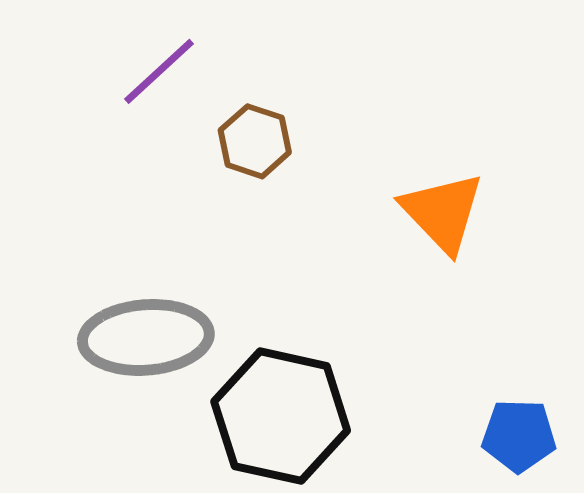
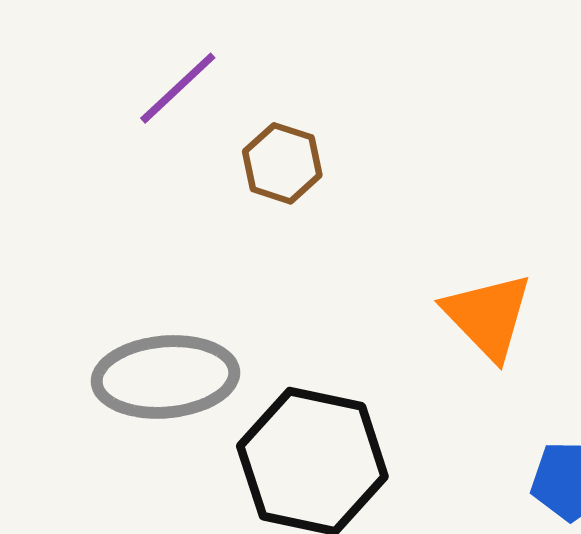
orange triangle: (443, 212) -> (488, 316), moved

